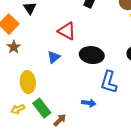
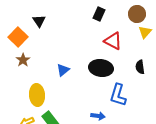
red triangle: (67, 31) -> (113, 41), moved

